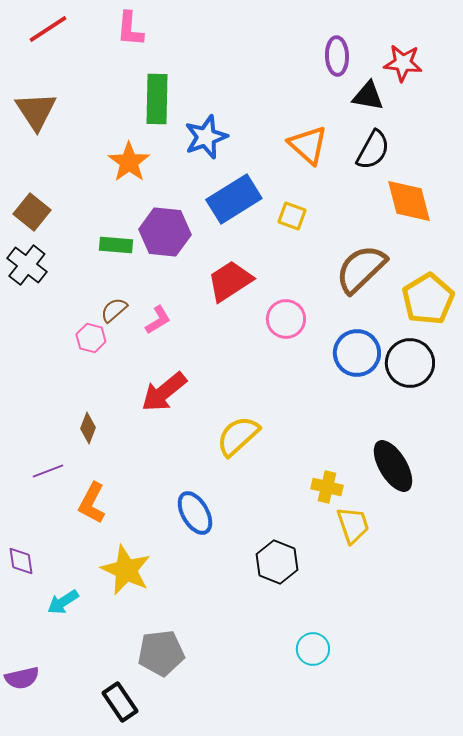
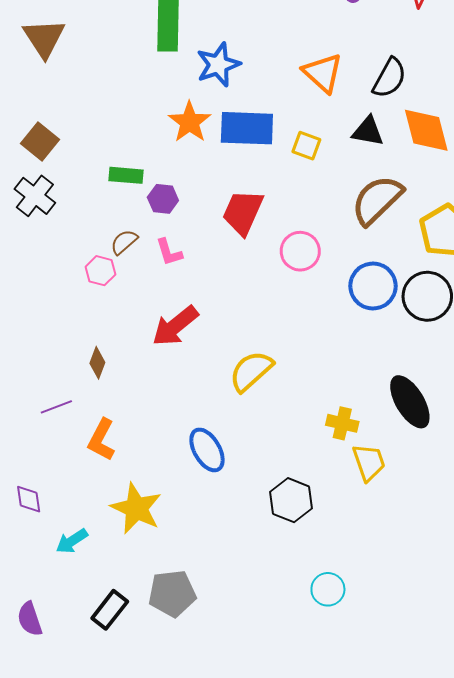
black triangle: (368, 96) -> (368, 131), moved
orange star: (129, 162) -> (190, 122), moved
blue rectangle: (234, 199) -> (247, 128), turned 34
purple hexagon: (165, 232) -> (163, 199), moved, size x0.6
red trapezoid: (230, 281) -> (243, 212), turned -33
pink L-shape: (158, 320) -> (169, 252), turned 104
purple semicircle: (22, 678) -> (30, 619), turned 84
black rectangle: (120, 702) -> (110, 610), moved, turned 72

